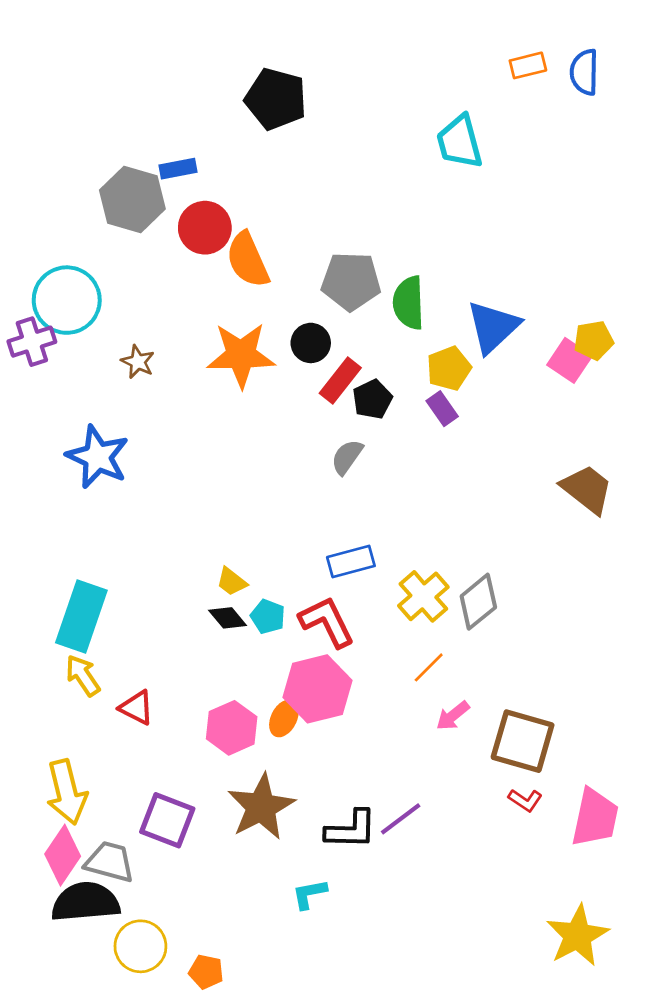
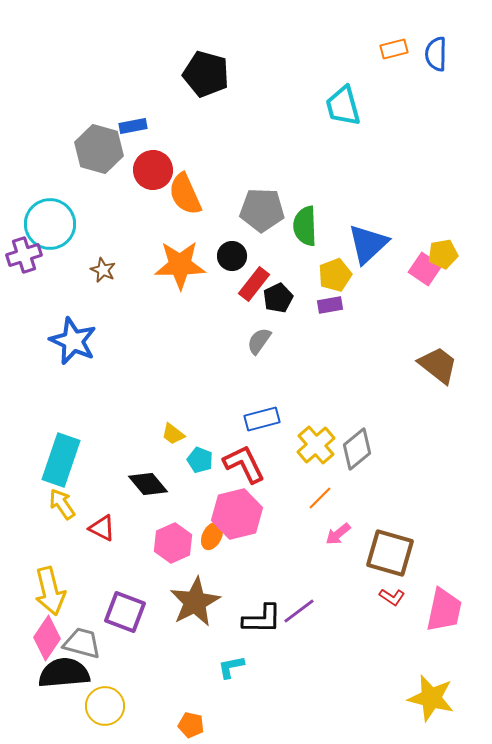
purple rectangle: (442, 409) -> (330, 305), turned -65
black diamond: (228, 618) -> (148, 484), moved, size x1.4
yellow star: (578, 936) -> (431, 698), turned -30
orange pentagon: (206, 972) -> (191, 725), moved

